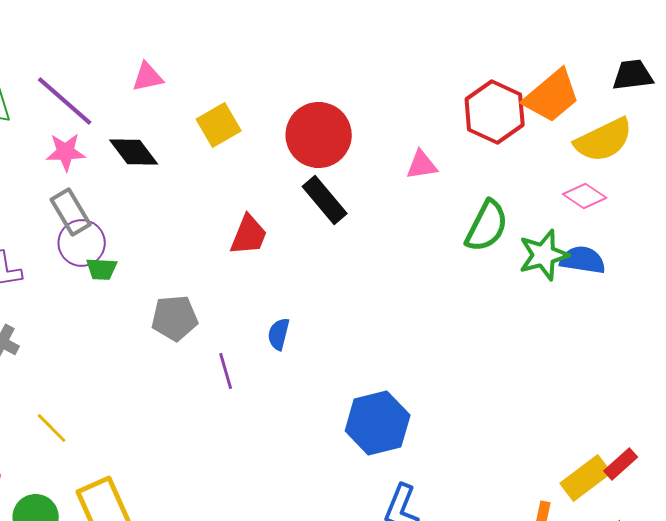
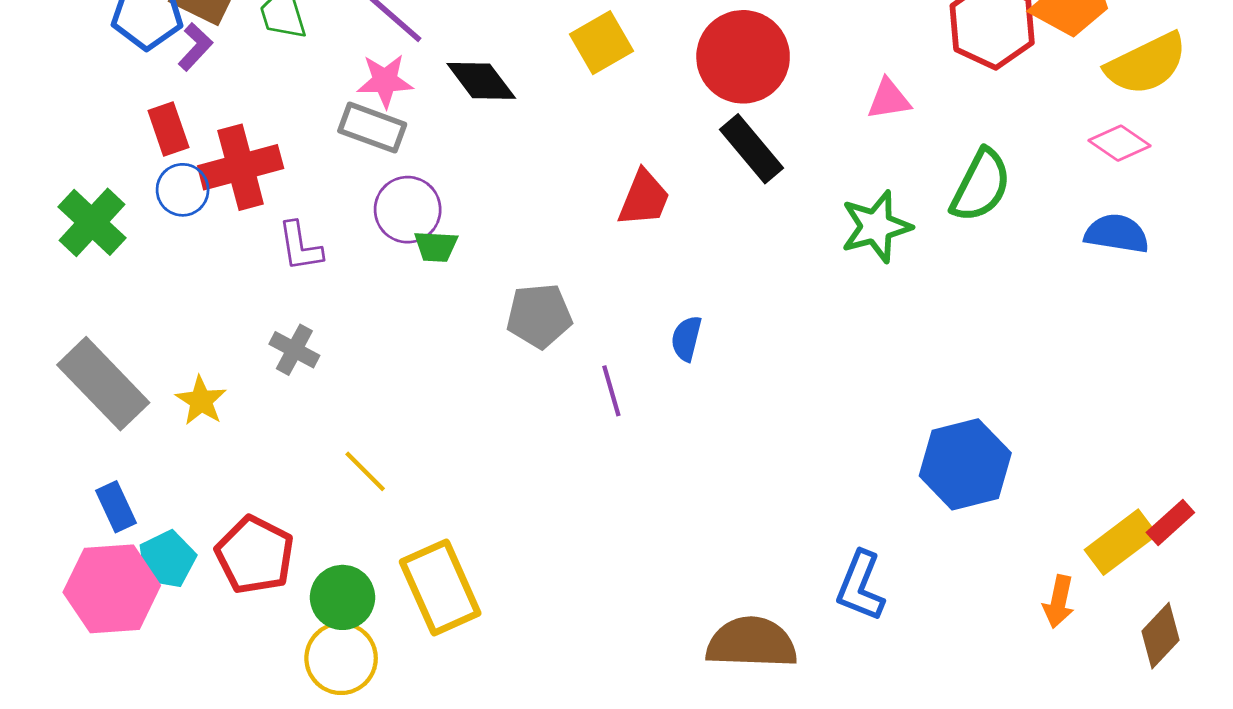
gray rectangle: (71, 212) -> (372, 128), moved, turned -39
green star: (544, 255) -> (876, 227), moved
blue hexagon: (378, 423) -> (965, 464), moved

